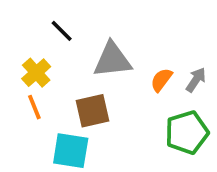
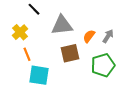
orange line: (34, 107) -> (27, 54), moved
brown square: (92, 111) -> (70, 53), moved

